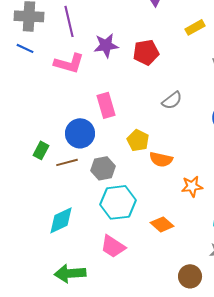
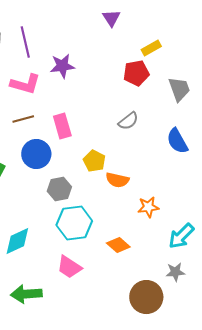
red pentagon: (146, 52) -> (136, 73), moved
brown line: (67, 162) -> (23, 119), moved
brown circle: (190, 276) -> (146, 297), size x1.4

